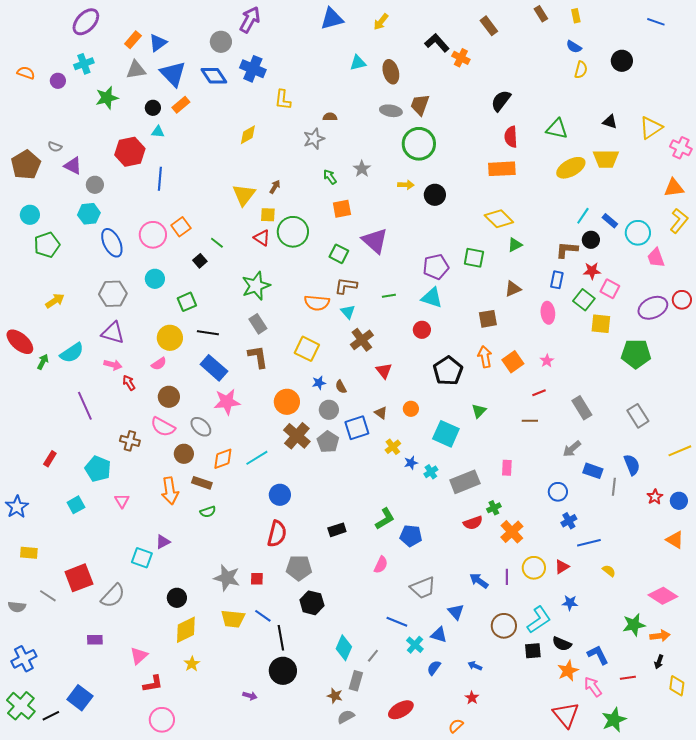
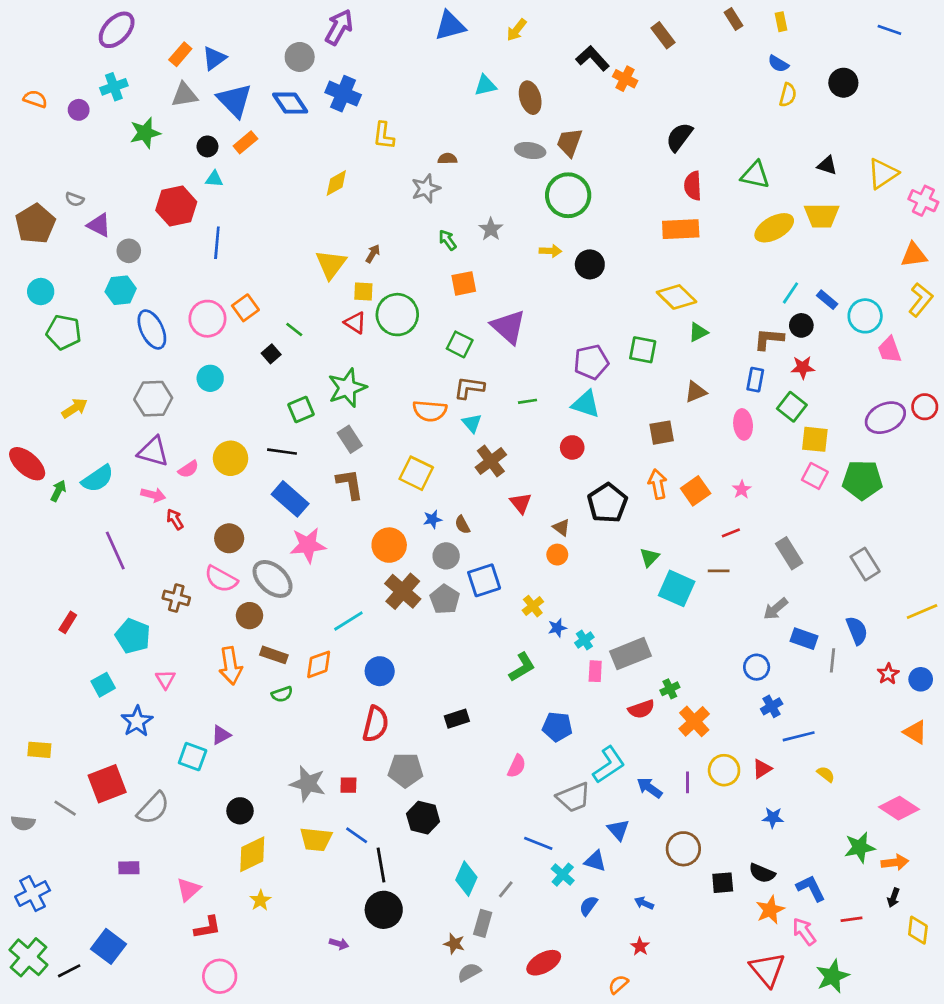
green pentagon: (47, 245) -> (64, 332), turned 30
pink square: (610, 289) -> (815, 476), moved
green square: (187, 302) -> (301, 409), moved
pink semicircle: (159, 364) -> (188, 469), moved
brown triangle: (381, 413) -> (561, 527), moved
gray ellipse: (201, 427) -> (273, 579), size x1.4
cyan square: (446, 434) -> (677, 588), moved
orange diamond: (223, 459) -> (319, 664), moved
pink rectangle: (507, 468) -> (595, 671), moved
blue star: (17, 507) -> (137, 721), moved
green L-shape: (385, 519) -> (522, 667), moved
cyan L-shape: (539, 620) -> (609, 765), moved

